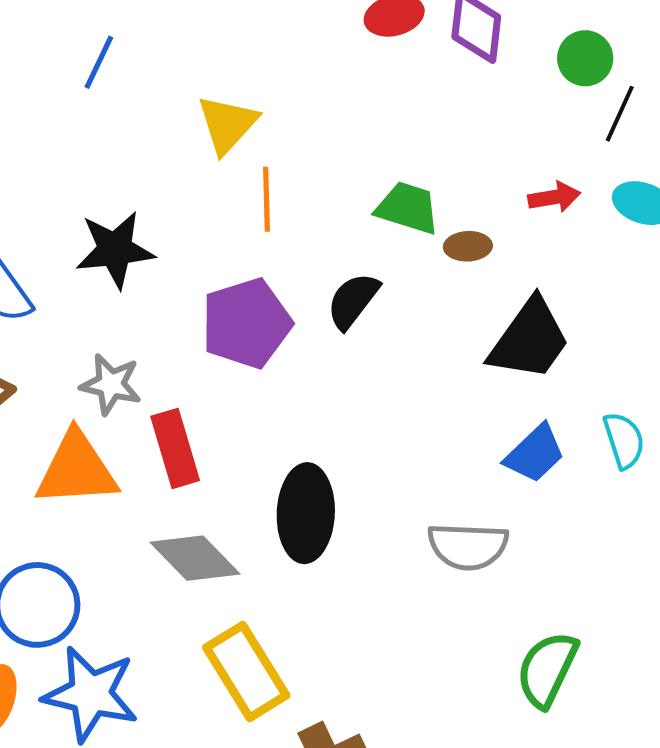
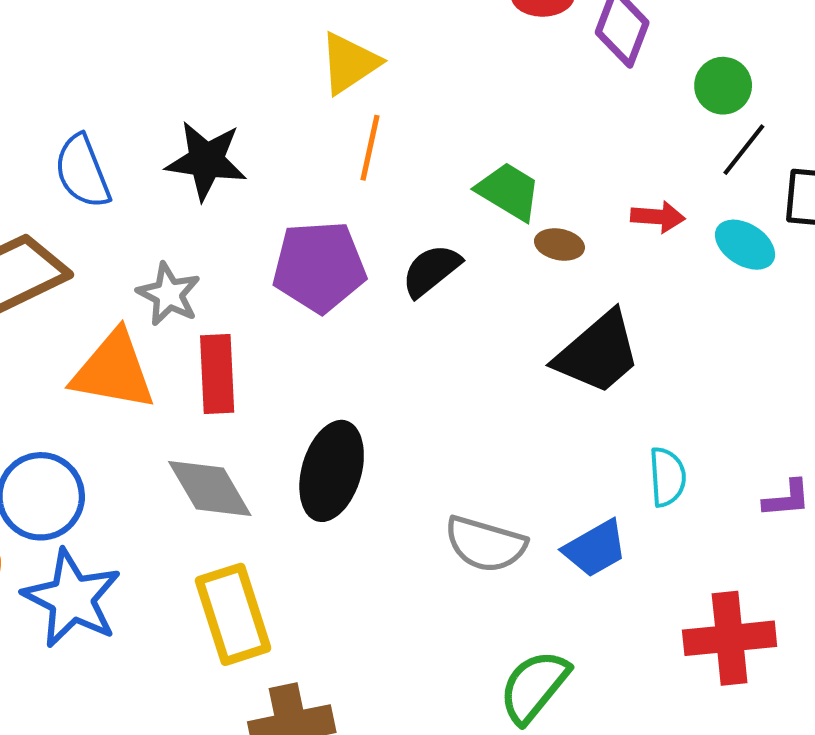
blue trapezoid: (535, 454) -> (595, 549), moved

